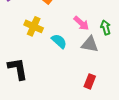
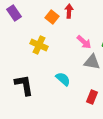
cyan semicircle: (59, 41) -> (63, 79), moved

